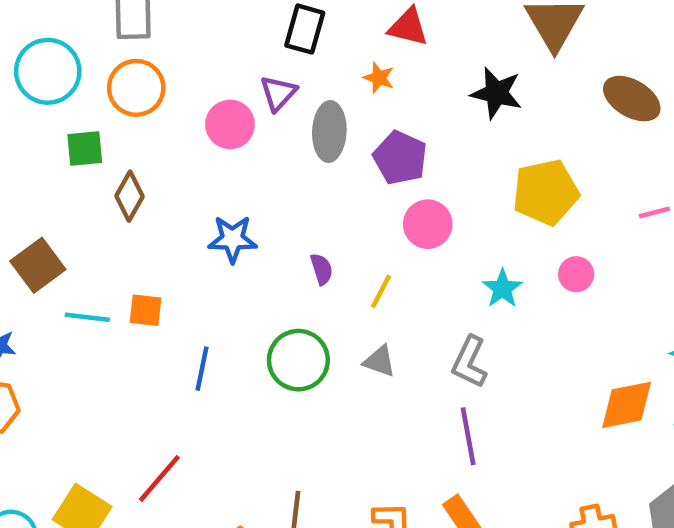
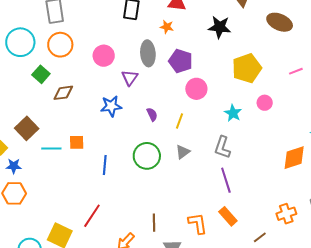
purple triangle: (278, 93) -> (130, 78), moved
green square: (85, 149) -> (41, 74), turned -36
brown diamond: (129, 196) -> (63, 93), turned 60
gray triangle: (379, 361) -> (183, 152), turned -49

